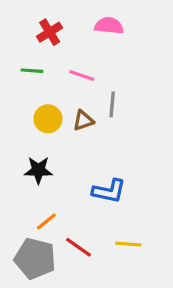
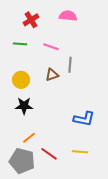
yellow circle: (48, 119) -> (21, 80), moved
blue L-shape: (109, 191) -> (84, 119), moved

